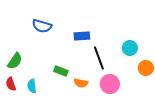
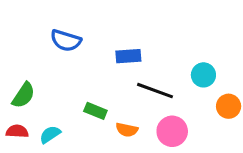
black line: (99, 58) -> (155, 91), turned -50
red semicircle: (11, 84) -> (17, 131), turned 112
cyan semicircle: (32, 86) -> (50, 134), turned 64

